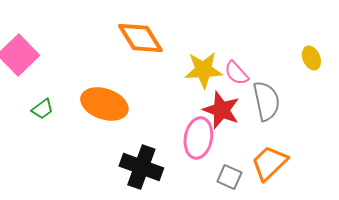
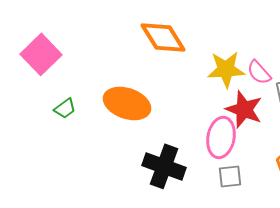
gray square: (229, 177) -> (230, 176), moved, turned -30

